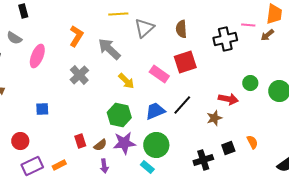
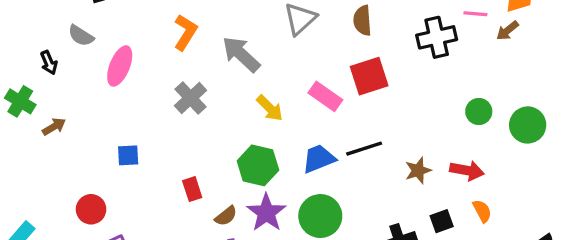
red arrow: (228, 99) -> (467, 171), moved
black line: (182, 105) -> (364, 149), turned 30
red rectangle: (80, 141) -> (192, 189), moved
purple star: (124, 143) -> (266, 213), turned -30

